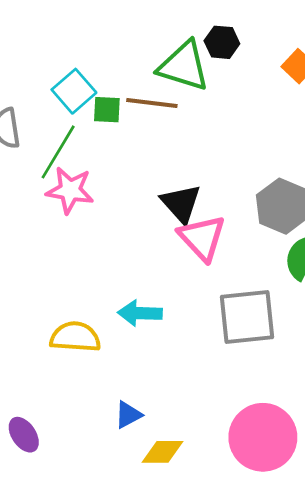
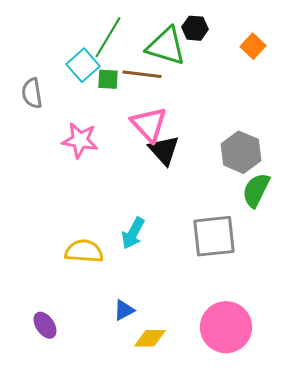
green line: (58, 152) -> (108, 37), moved
pink triangle: (202, 238) -> (149, 124), moved
cyan arrow: (140, 313) -> (133, 233), turned -64

